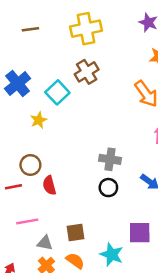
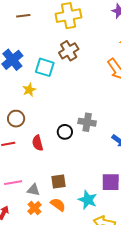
cyan square: (57, 92) -> (45, 67), turned -30
brown circle: (30, 165) -> (16, 119), moved
black circle: (108, 188) -> (65, 132), moved
pink line: (27, 221) -> (13, 183), moved

